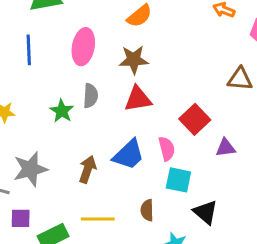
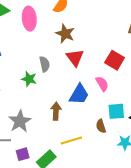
pink ellipse: (83, 47) -> (29, 19), moved
brown star: (134, 60) -> (65, 34), turned -30
red triangle: (138, 99) -> (75, 58), turned -42
cyan square: (178, 180) -> (116, 111), moved

